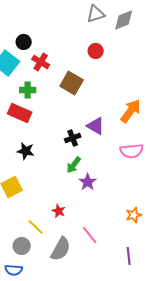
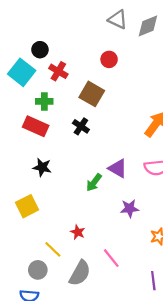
gray triangle: (96, 14) -> (118, 19), turned 42
red circle: (96, 51) -> (109, 59), moved
purple triangle: (96, 126) -> (118, 168), moved
black cross: (73, 138) -> (81, 126), moved, turned -35
purple star: (88, 182) -> (130, 208), moved, turned 30

